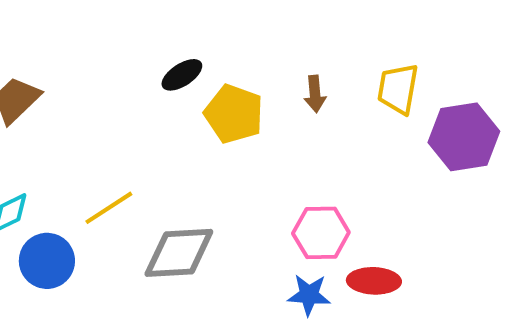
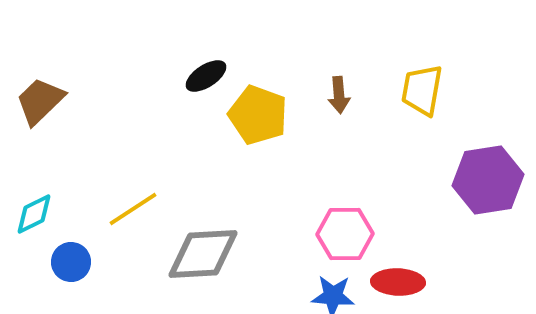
purple hexagon: (464, 137) -> (488, 180), moved
blue circle: (47, 261) -> (71, 262), size x0.7

